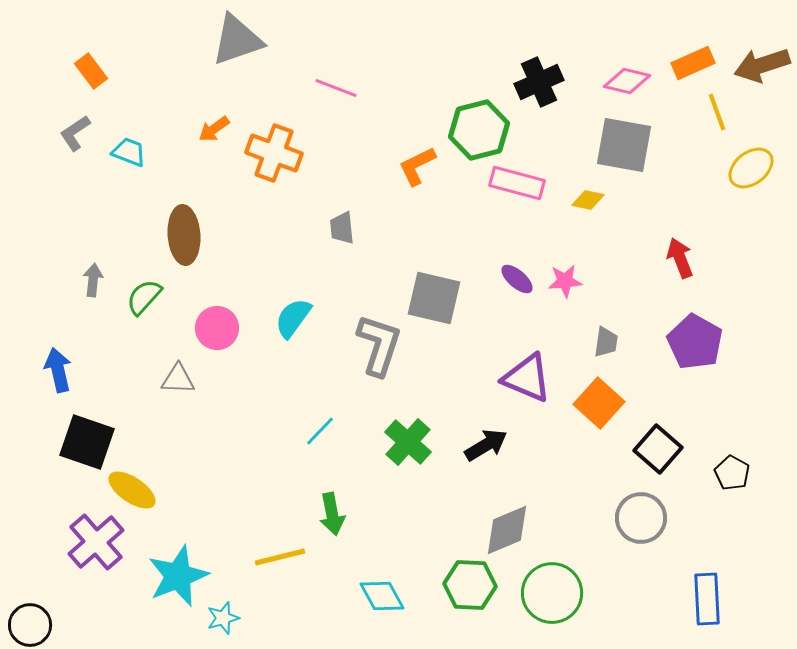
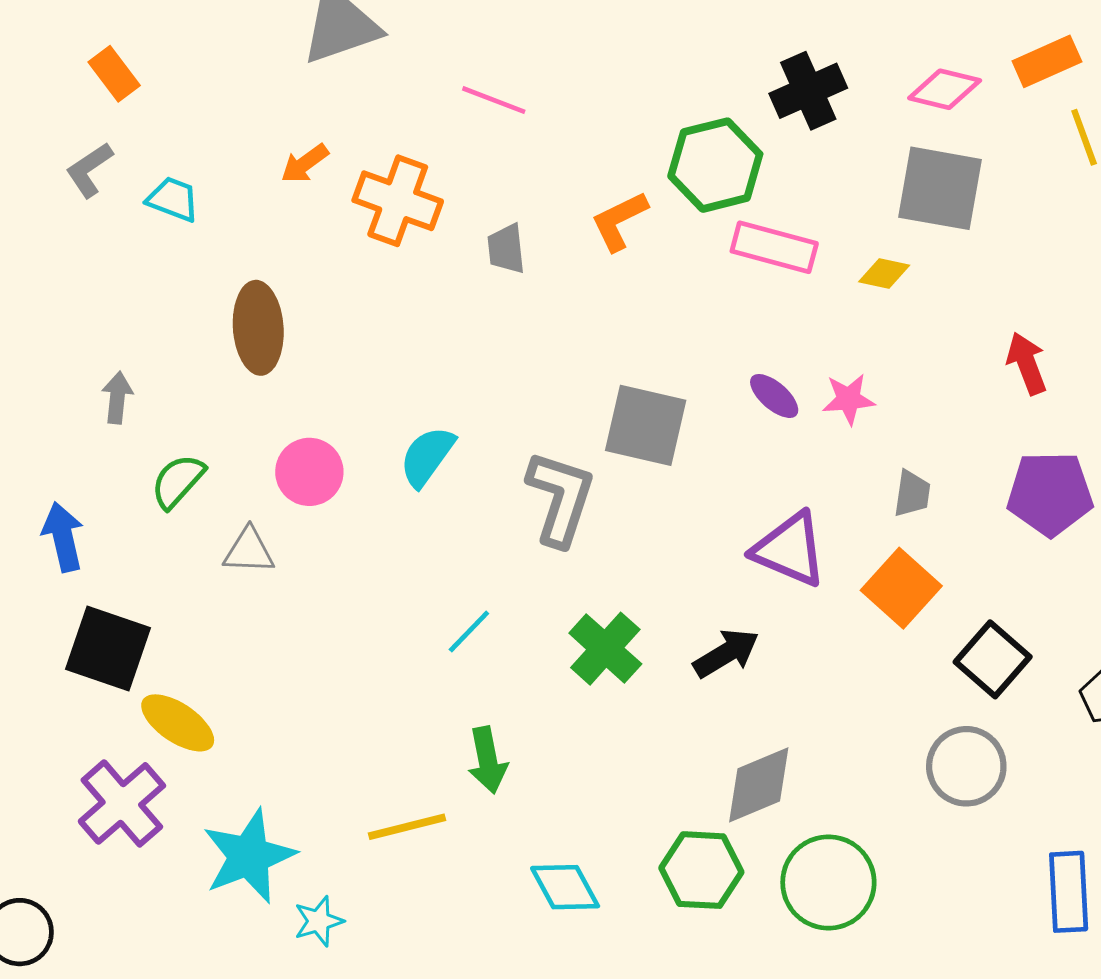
gray trapezoid: (342, 228) -> (506, 249), moved
green semicircle: (144, 297) -> (178, 481), moved
purple pentagon: (695, 342) -> (1050, 494), turned -30

